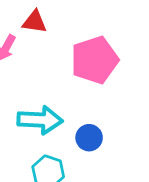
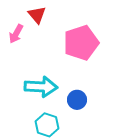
red triangle: (35, 22) -> (37, 15), turned 42

